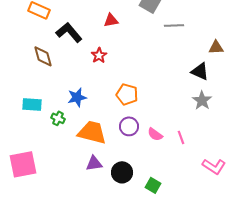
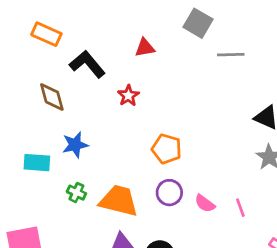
blue star: (77, 97) -> (75, 145), moved
green cross: (58, 118) -> (76, 193), moved

